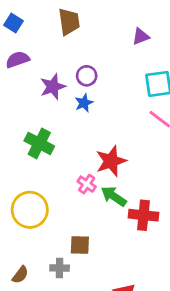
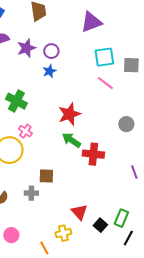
purple triangle: (141, 37) -> (91, 22), size x1.6
purple star: (53, 87) -> (26, 48), moved
pink cross: (87, 184) -> (25, 131), moved

